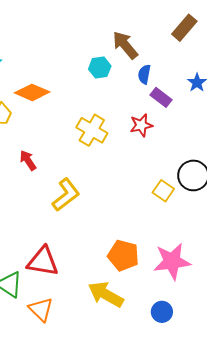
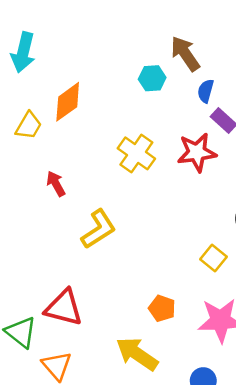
orange diamond: (32, 92) -> (68, 102), turned -64
red star: (141, 125) -> (197, 152), size x1.4
yellow square: (163, 191) -> (214, 258), moved
orange pentagon: (123, 255) -> (162, 308), size x0.7

